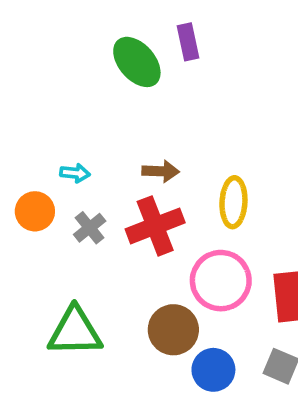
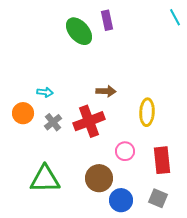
brown arrow: (161, 171) -> (106, 91), moved
yellow ellipse: (233, 202) -> (147, 112), moved
pink circle: (221, 281) -> (125, 151), size x0.6

